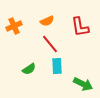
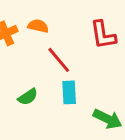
orange semicircle: (47, 21) -> (38, 26), moved, turned -144

